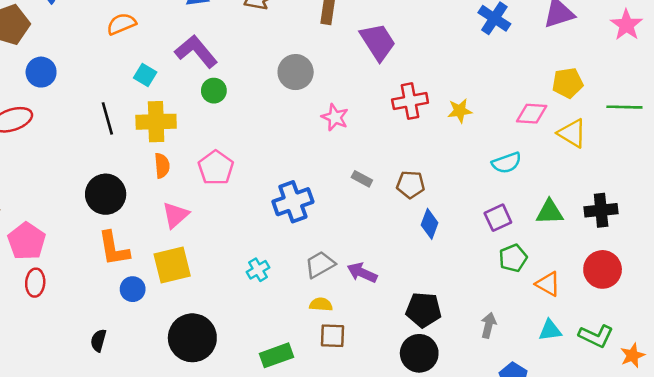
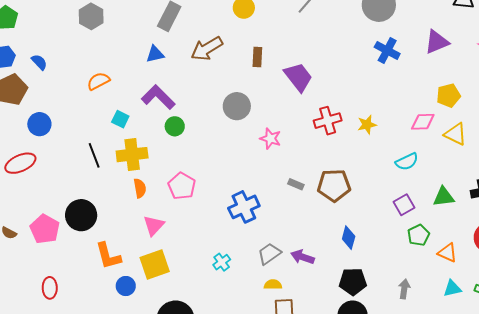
brown pentagon: (411, 185) -> (334, 185), size x1.5
black circle: (106, 194) -> (81, 215), moved
blue diamond: (430, 224) -> (349, 238), moved
pink pentagon: (27, 241) -> (45, 229), moved

